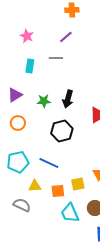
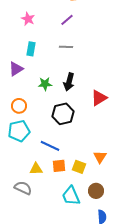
gray line: (56, 58) -> (66, 47), moved
purple triangle: (15, 95) -> (16, 69), moved
cyan pentagon: (18, 162) -> (19, 131), moved
yellow square: (78, 184) -> (79, 167), turned 32
orange square: (58, 191) -> (59, 166), moved

